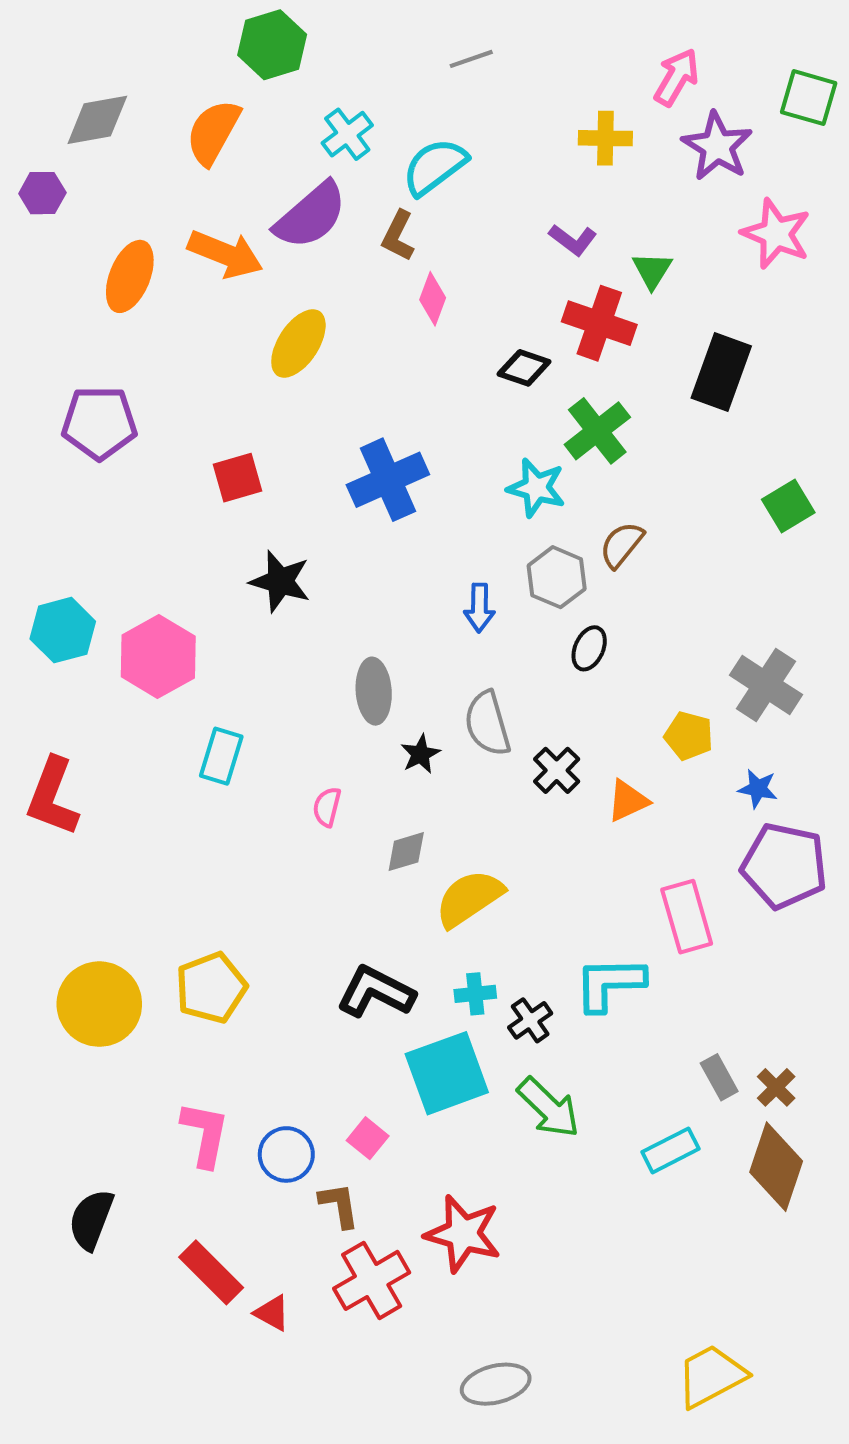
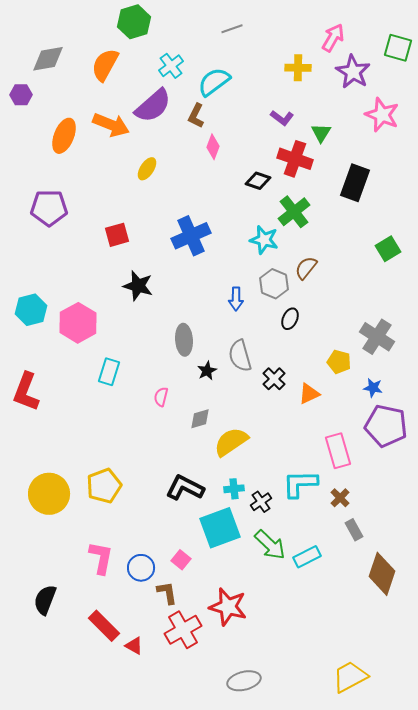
yellow ellipse: (298, 343) -> (147, 169), size x0.7
brown cross: (776, 1087) -> (340, 498), moved
cyan rectangle: (670, 1150) -> (307, 557), moved

